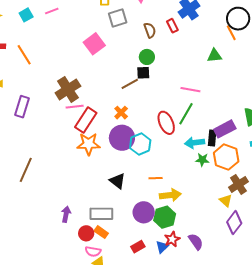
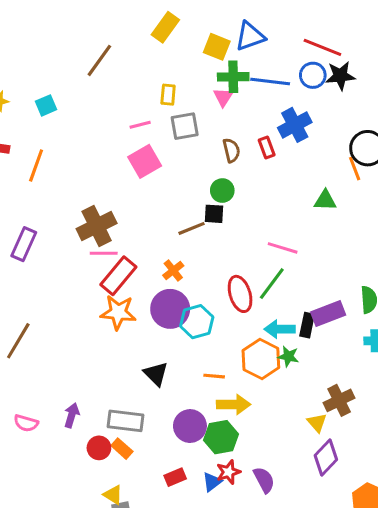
pink line: (52, 11) -> (140, 125), moved
orange line: (24, 55) -> (36, 166), turned 45
orange hexagon: (226, 157) -> (261, 359), moved
pink semicircle: (93, 252) -> (26, 423), moved

